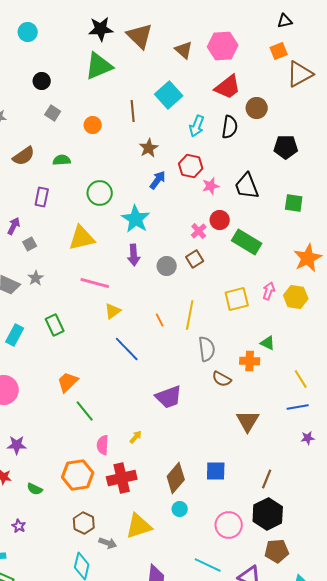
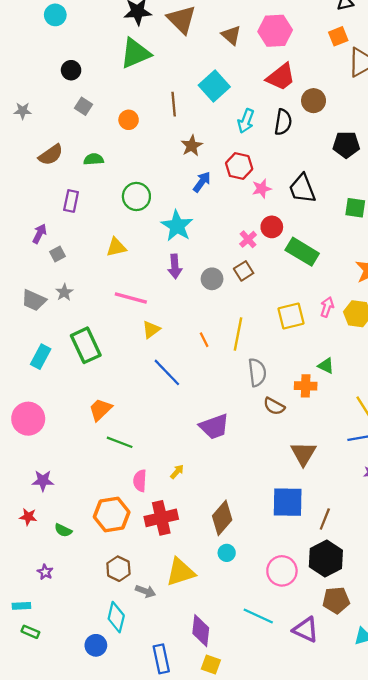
yellow triangle: (82, 238) -> (116, 247), size x0.7
green rectangle: (55, 325) -> (86, 345), size x1.4
green line: (85, 411) -> (120, 442), turned -30
blue square: (216, 471) -> (288, 502), moved, size x1.4

